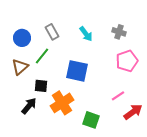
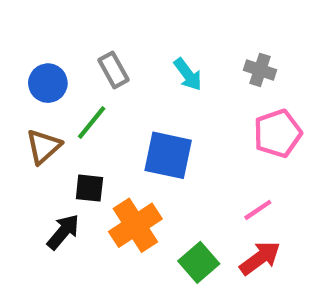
red arrow: (133, 112) -> (260, 258), moved
green square: (91, 120) -> (199, 262), turned 30

